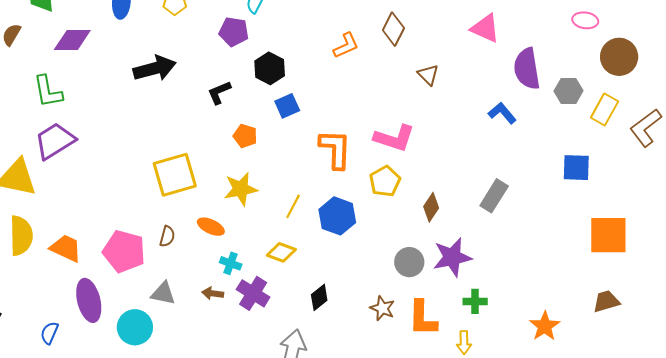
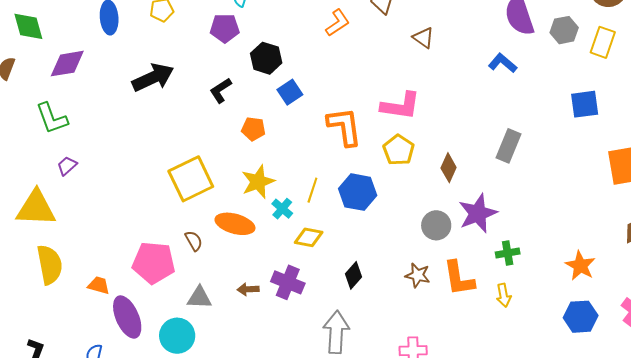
purple trapezoid: (55, 141) -> (67, 166), size x0.5
orange ellipse: (211, 227) -> (235, 224), size x1.4
brown semicircle: (167, 236) -> (194, 241), turned -35
orange trapezoid: (66, 248) -> (99, 285), moved, size x0.7
cyan cross: (231, 263) -> (282, 209), moved, turned 30

